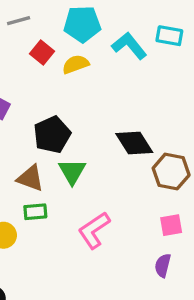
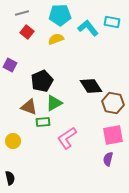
red square: (42, 52) -> (27, 32), moved
green triangle: (72, 172) -> (54, 103), turned 30
green rectangle: (35, 212) -> (43, 122), moved
pink square: (171, 225) -> (113, 135), size x1.5

